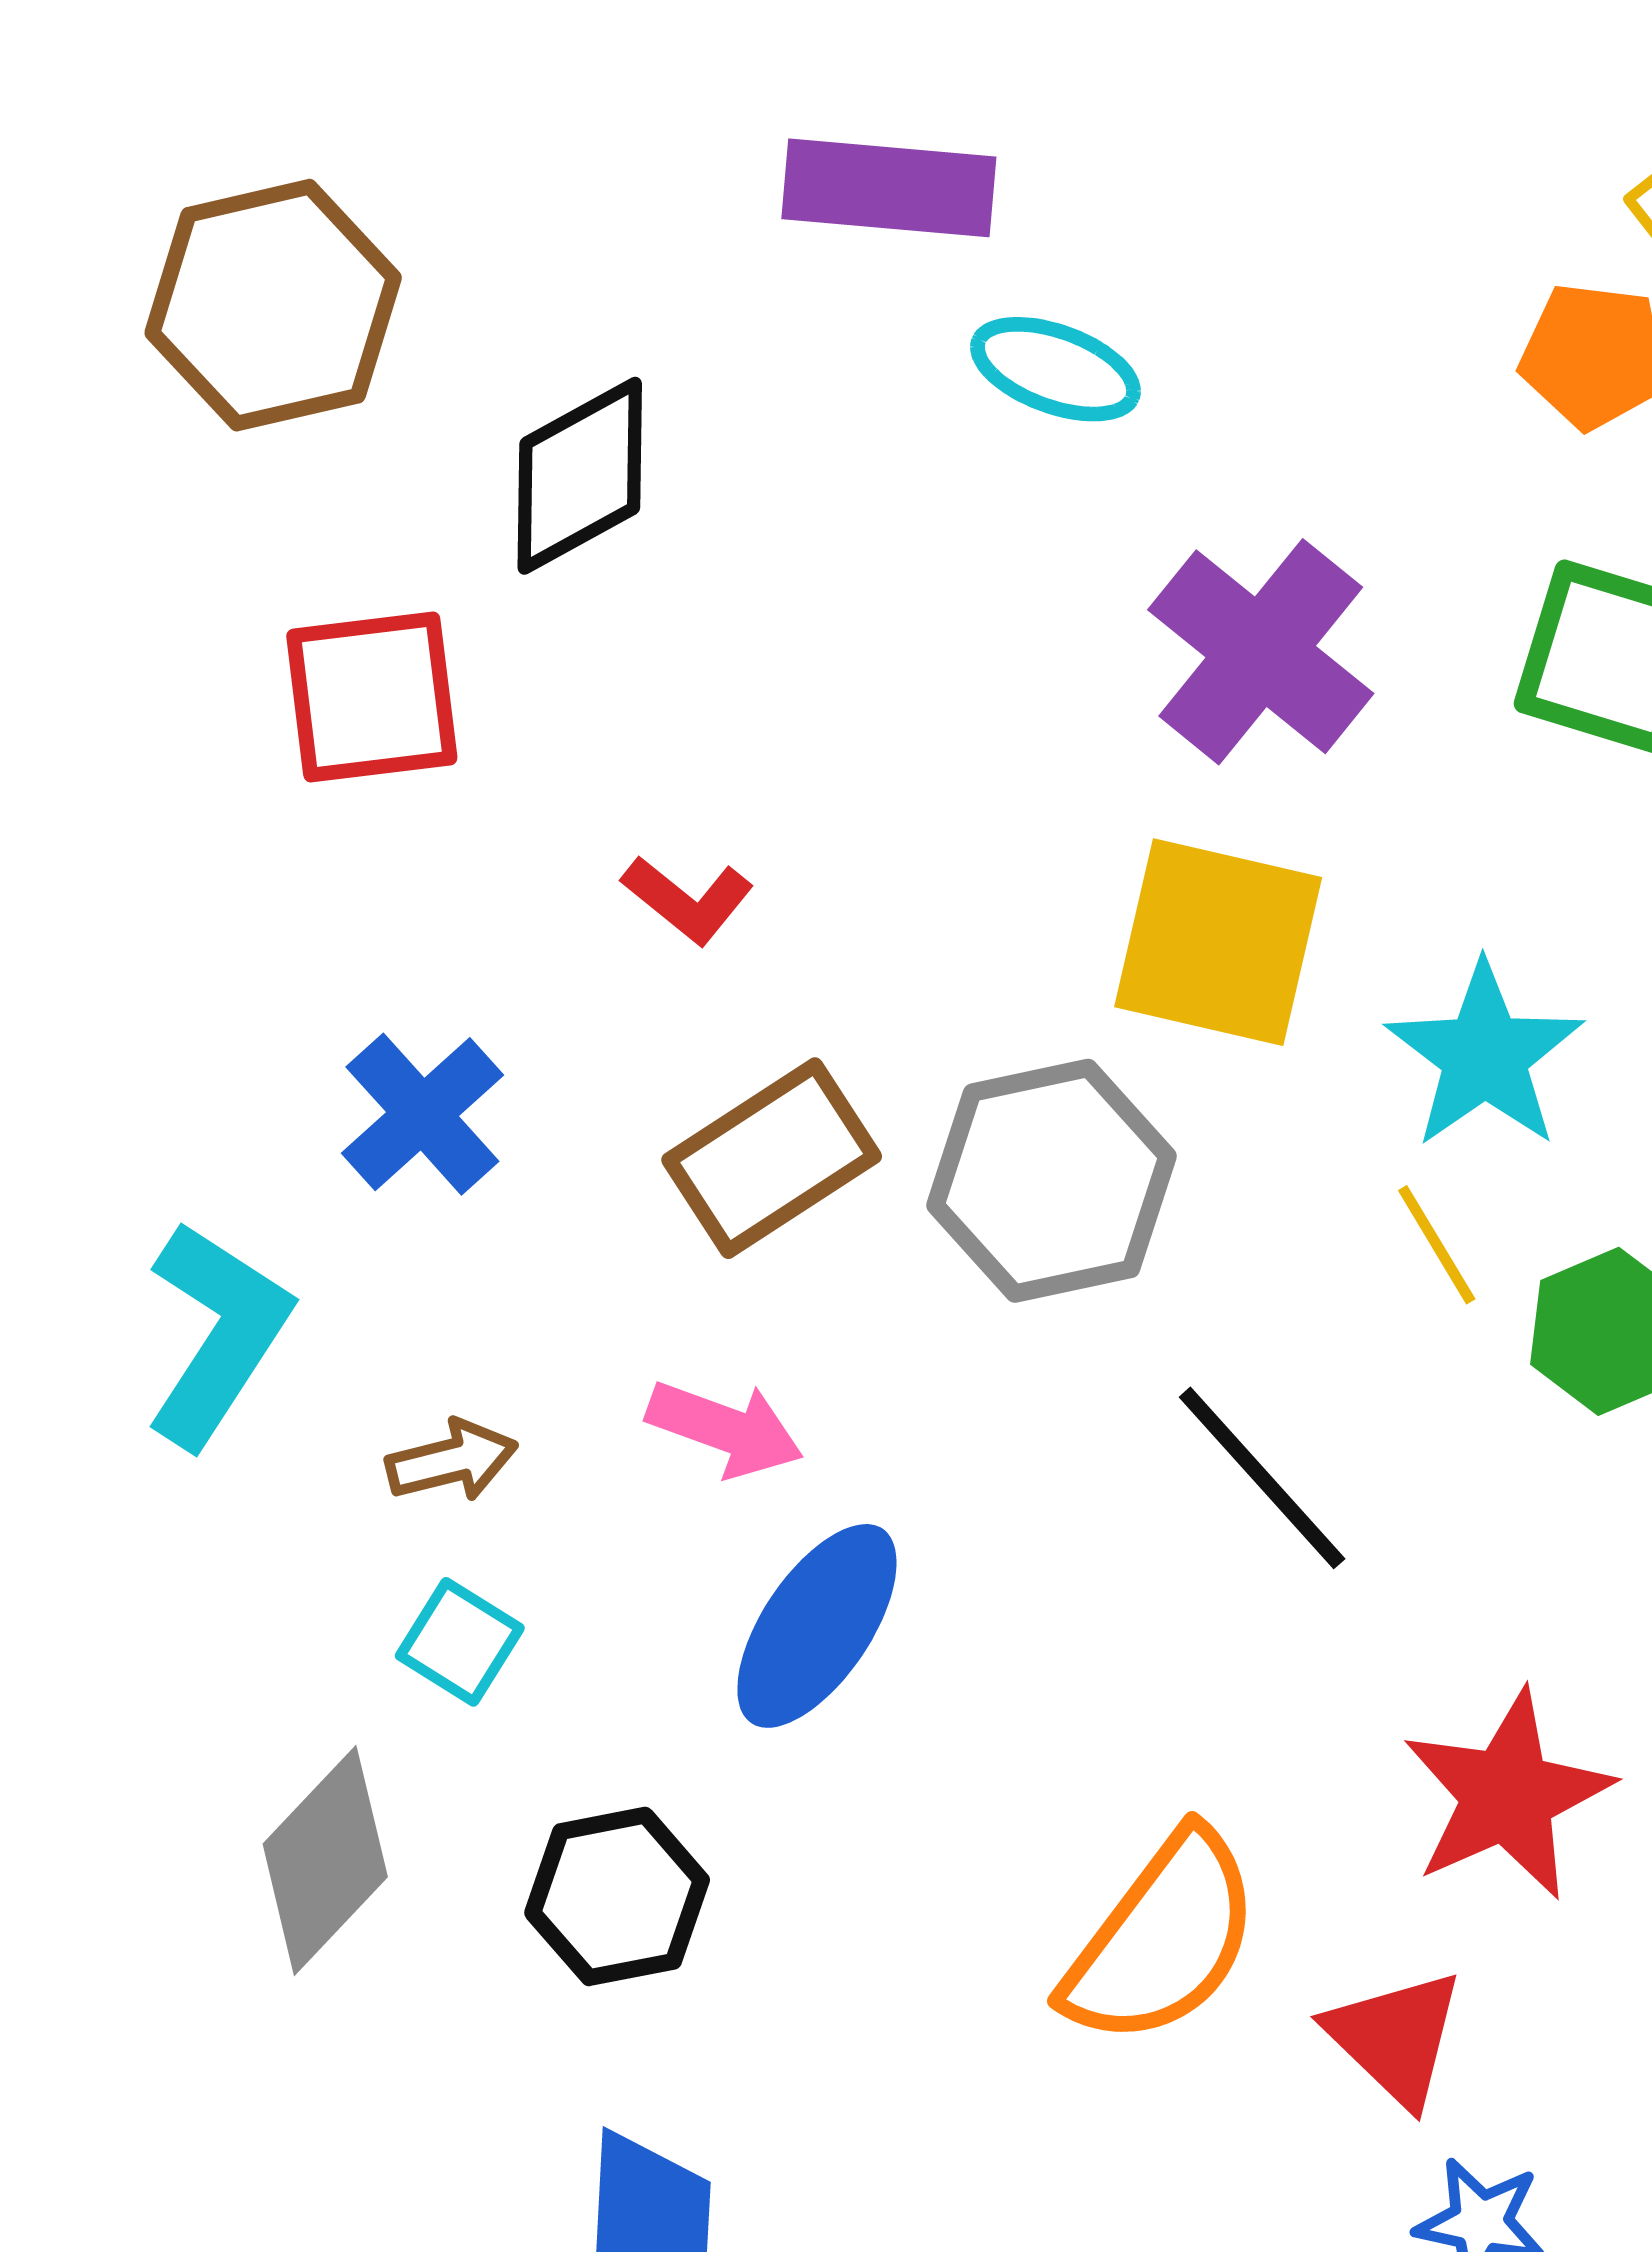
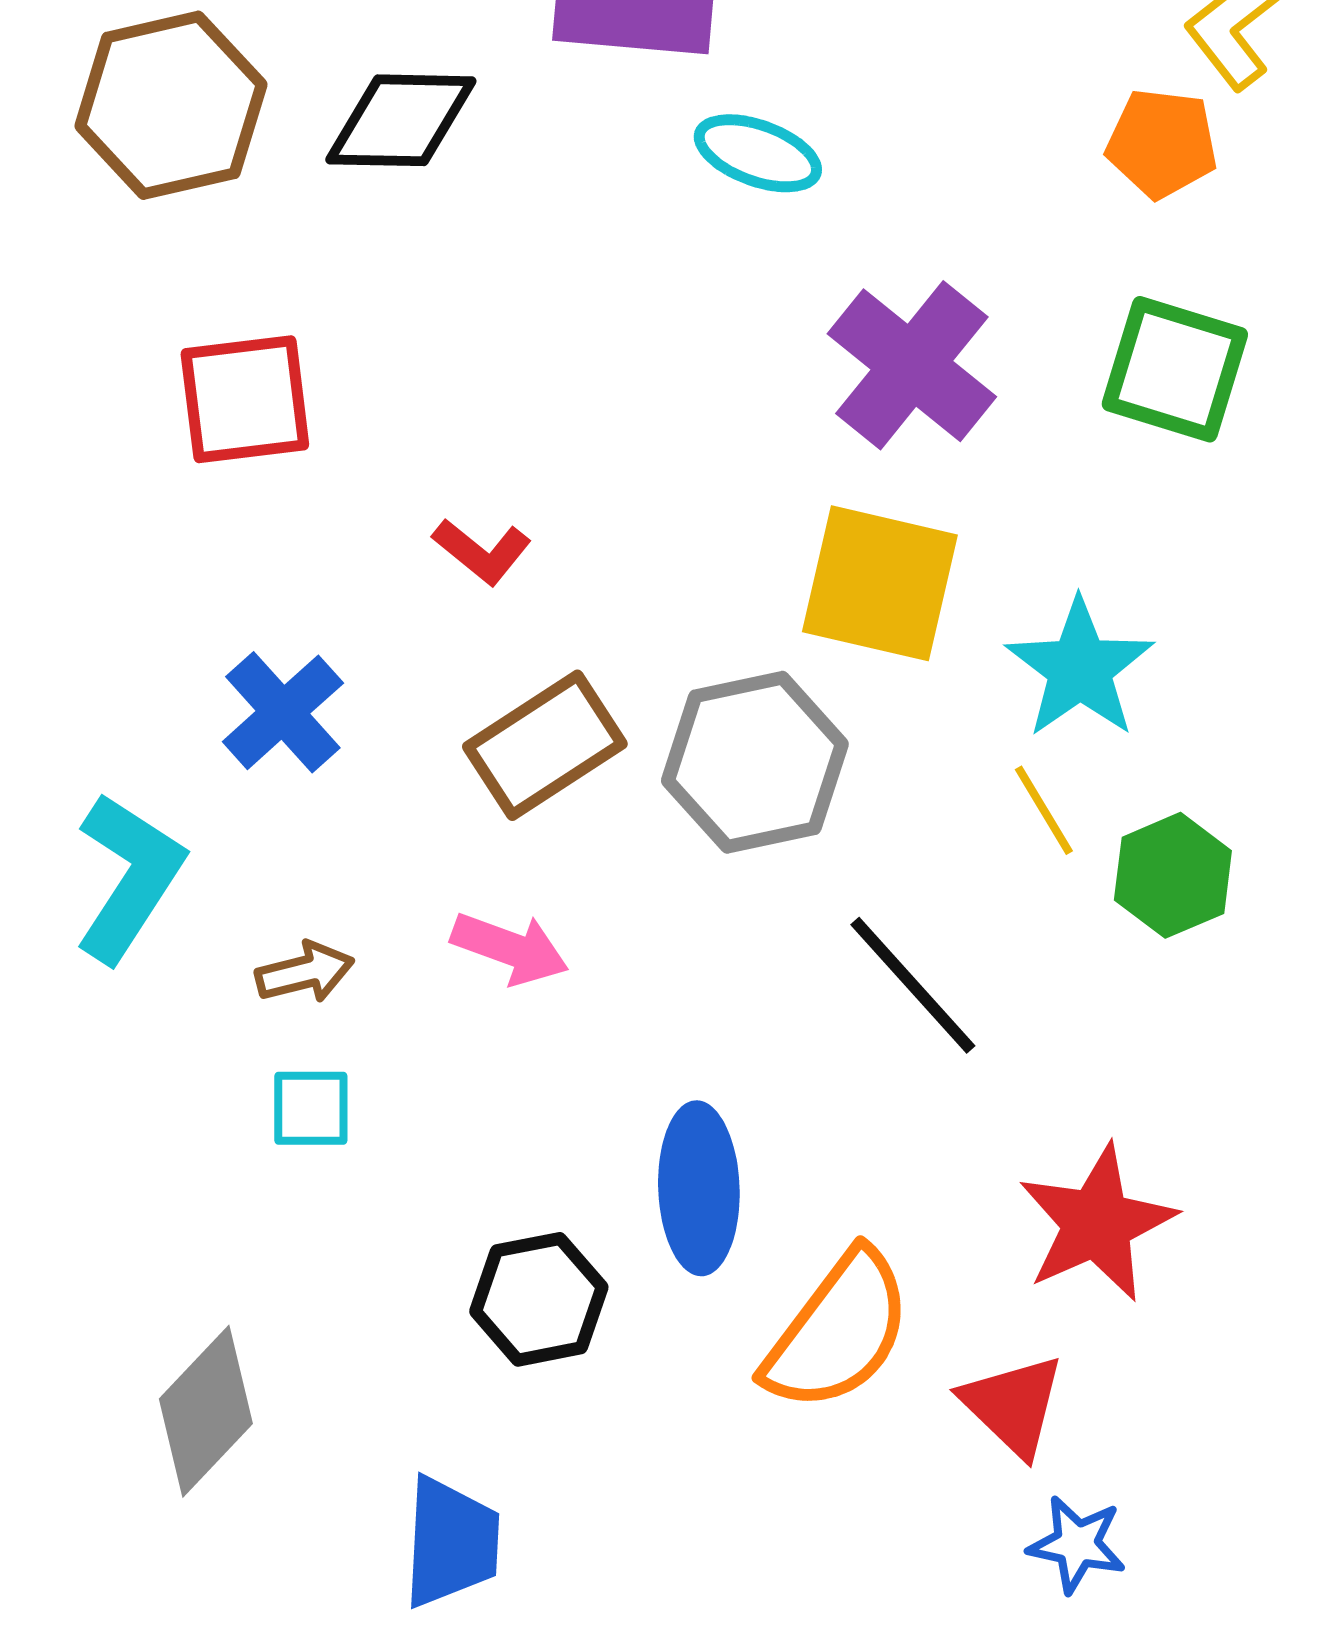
black diamond: (580, 476) -> (401, 120), moved, turned 30
blue ellipse: (817, 1626) -> (699, 1188), moved, turned -36
cyan square: (460, 1642) -> (311, 1108), turned -32
gray diamond: (325, 1860) -> (206, 1411), moved
black hexagon: (617, 1896) -> (539, 1299), moved

